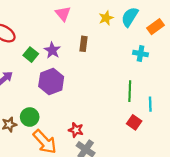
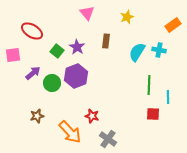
cyan semicircle: (130, 17) -> (137, 52), moved
green circle: (30, 117) -> (52, 83), moved
red square: (134, 122) -> (153, 114), turned -32
red star: (76, 130) -> (92, 116), moved

